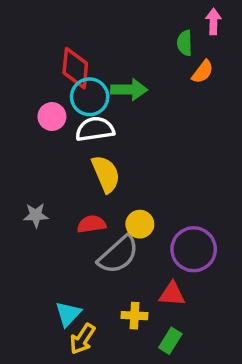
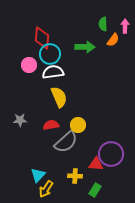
pink arrow: (213, 21) -> (125, 26), moved
green arrow: (129, 90) -> (85, 47), moved
purple circle: (194, 249) -> (111, 154), moved

